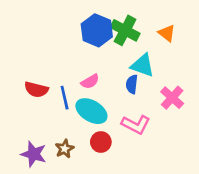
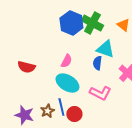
pink semicircle: (90, 81) -> (66, 61), turned -32
blue line: (65, 98) -> (61, 107), moved
red circle: (101, 142) -> (74, 114), moved

